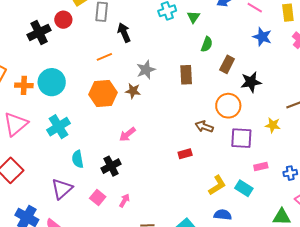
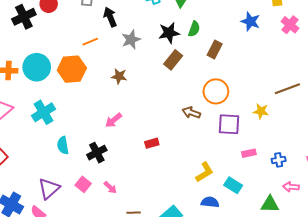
gray star: (146, 70) -> (131, 40), moved
brown rectangle: (186, 75) -> (173, 60), turned 42
black star: (251, 82) -> (169, 33), moved
orange hexagon: (103, 94) -> (72, 69), moved
red rectangle: (185, 154) -> (152, 143), moved
cyan rectangle: (244, 188) -> (233, 185), moved
purple triangle: (62, 189) -> (49, 189), moved
pink arrow: (124, 200) -> (110, 187), turned 104

